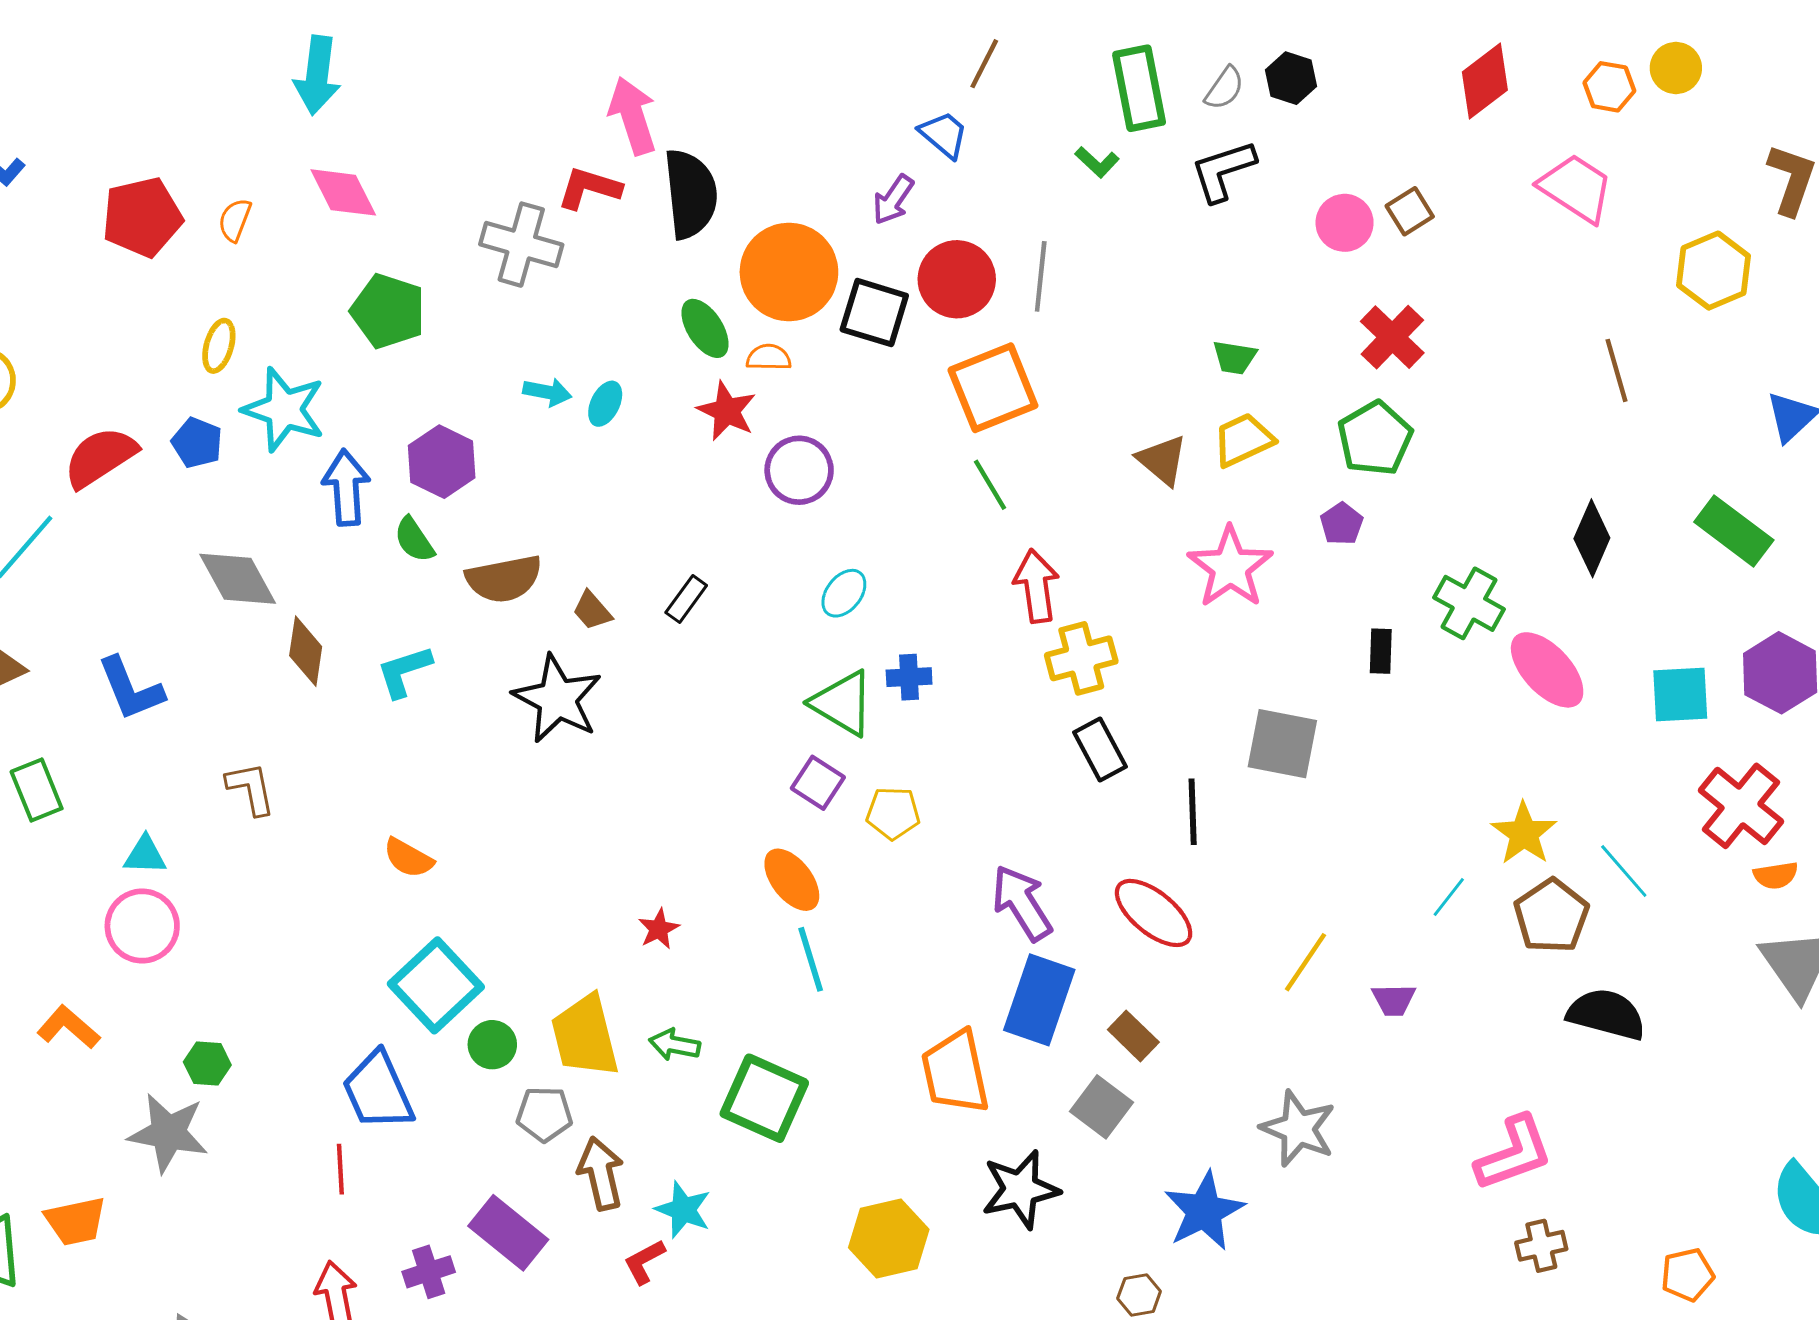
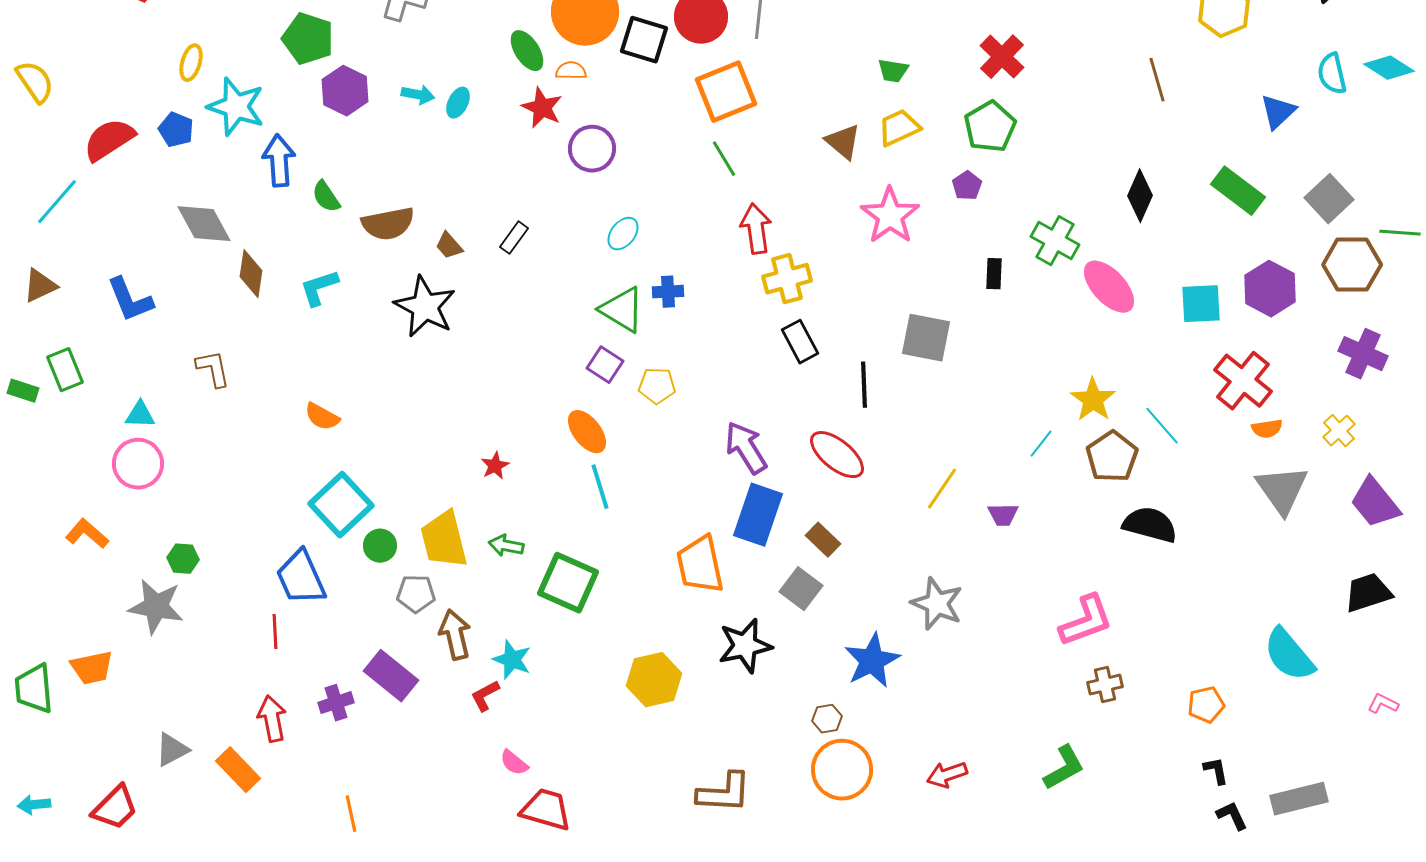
purple hexagon: (442, 462) -> (345, 91), moved

